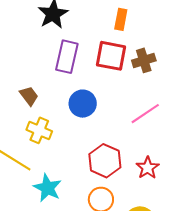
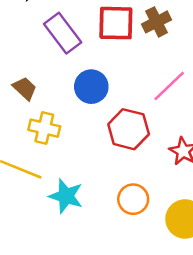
purple rectangle: (67, 57) -> (63, 33), turned -40
red hexagon: (105, 161) -> (129, 129), moved

